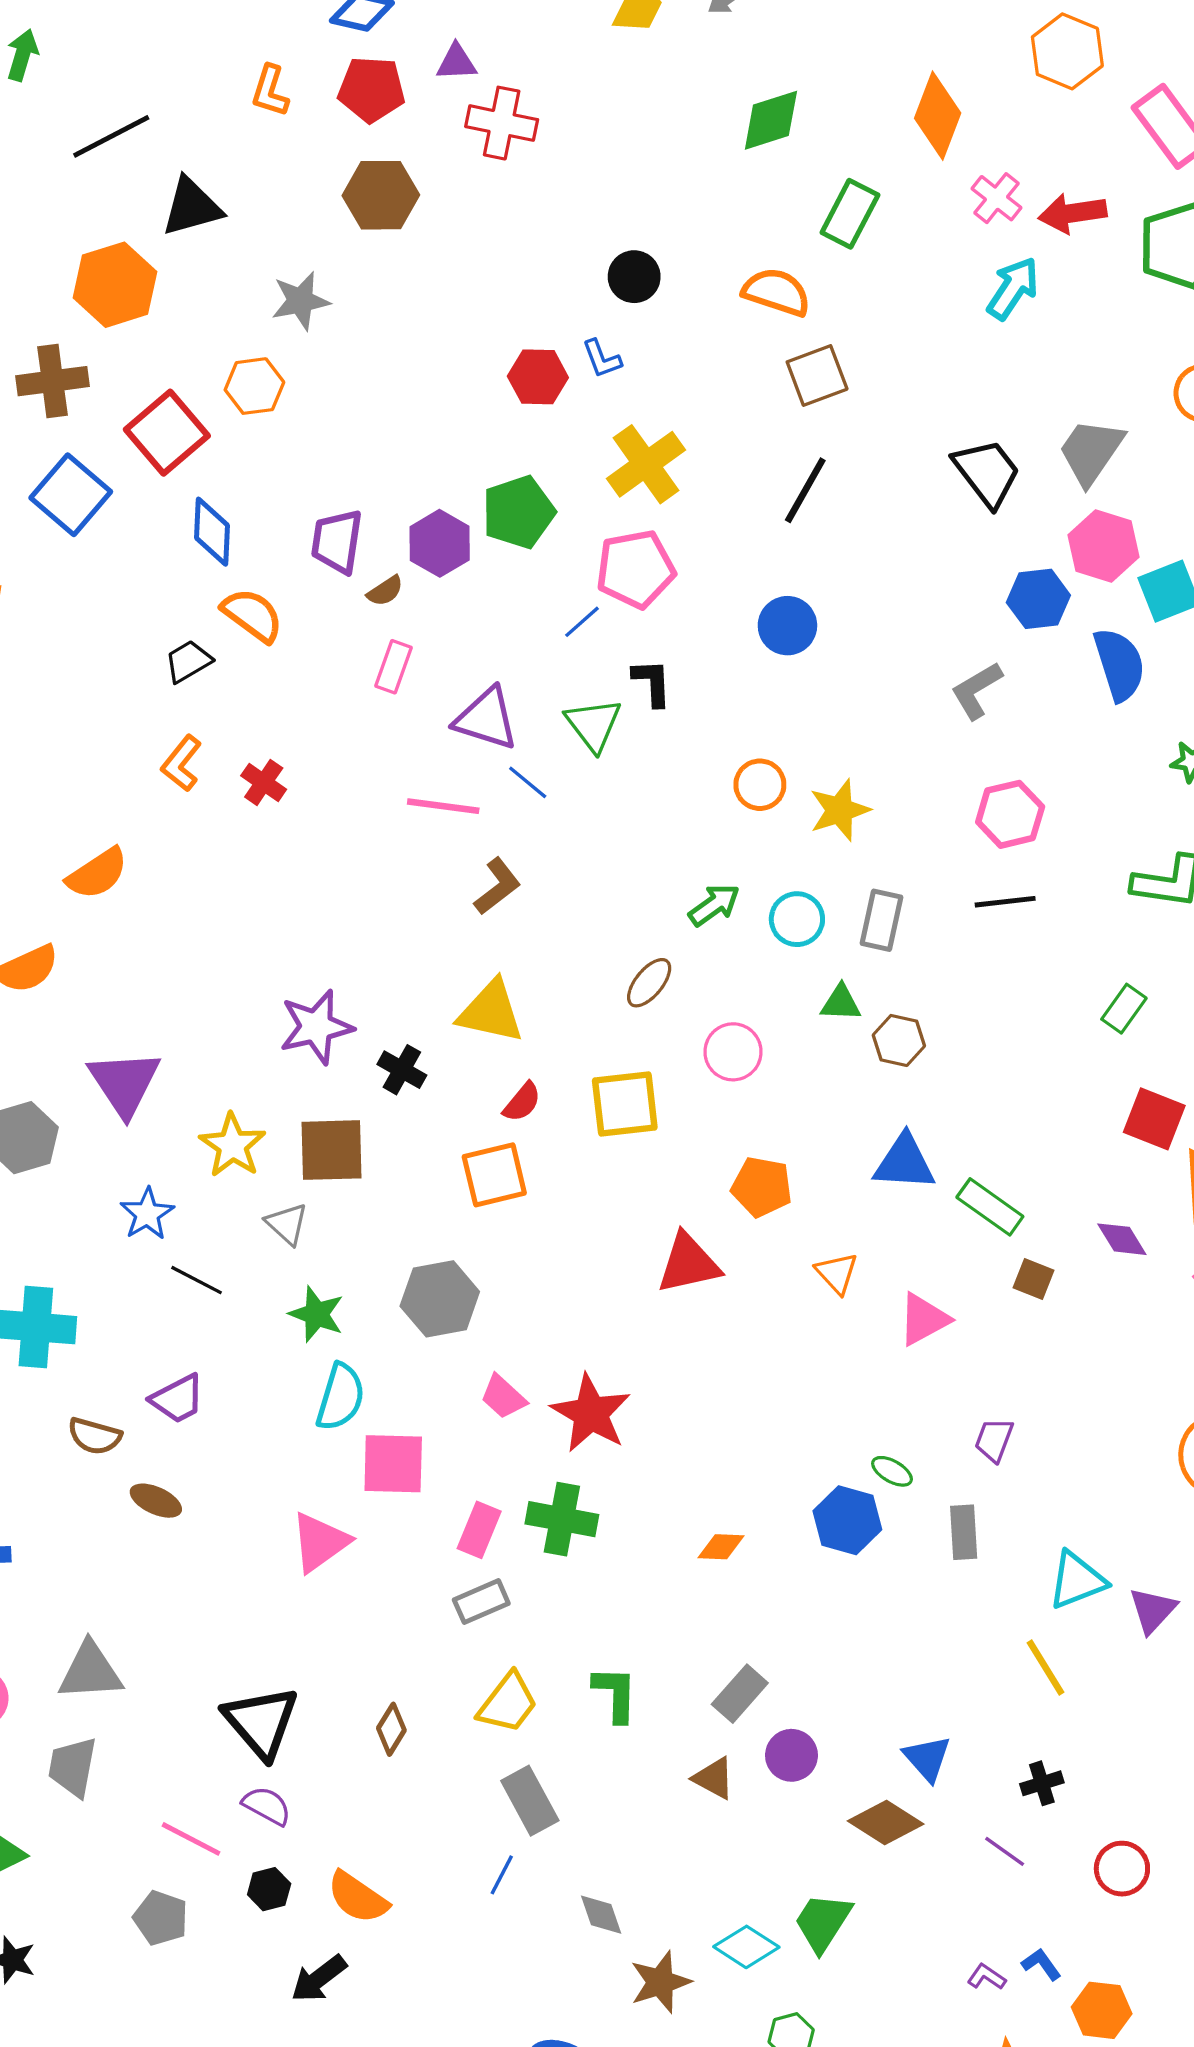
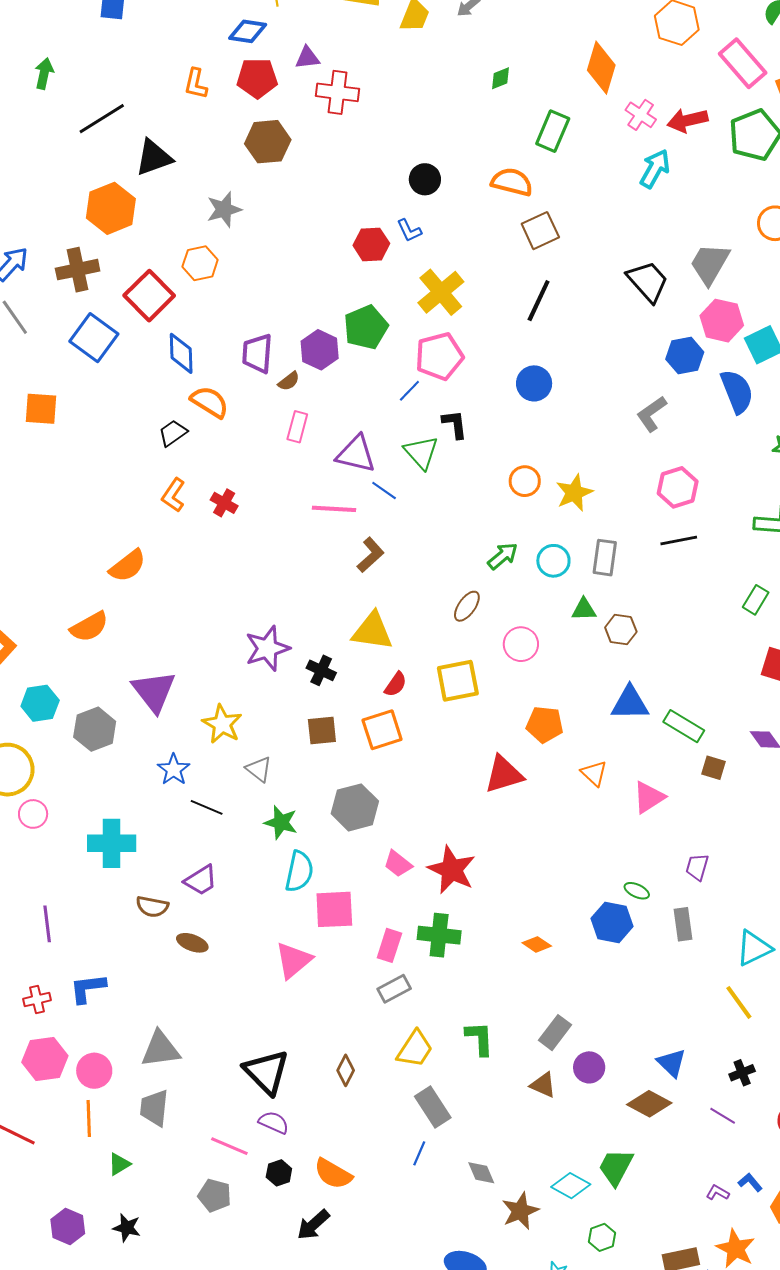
green diamond: (771, 120) -> (501, 78), size x0.6
brown square: (332, 1150) -> (322, 731), moved, size x0.7
orange diamond: (721, 1547) -> (537, 944), turned 36

